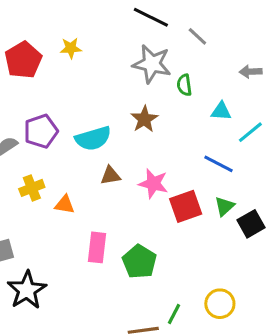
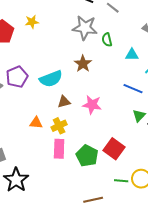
yellow cross: (32, 188) -> (59, 126), moved
red square: (186, 206) -> (114, 149), moved, turned -30
green line: (174, 314) -> (121, 181), moved, turned 72

